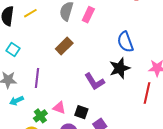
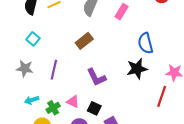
pink rectangle: (88, 15) -> (122, 12), moved
purple L-shape: (94, 82) -> (96, 77), moved
cyan arrow: (17, 101) -> (32, 100), moved

